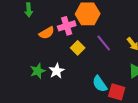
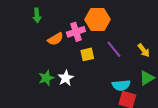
yellow square: (78, 48) -> (87, 54), turned 32
cyan semicircle: (100, 84) -> (121, 85), moved, turned -60

